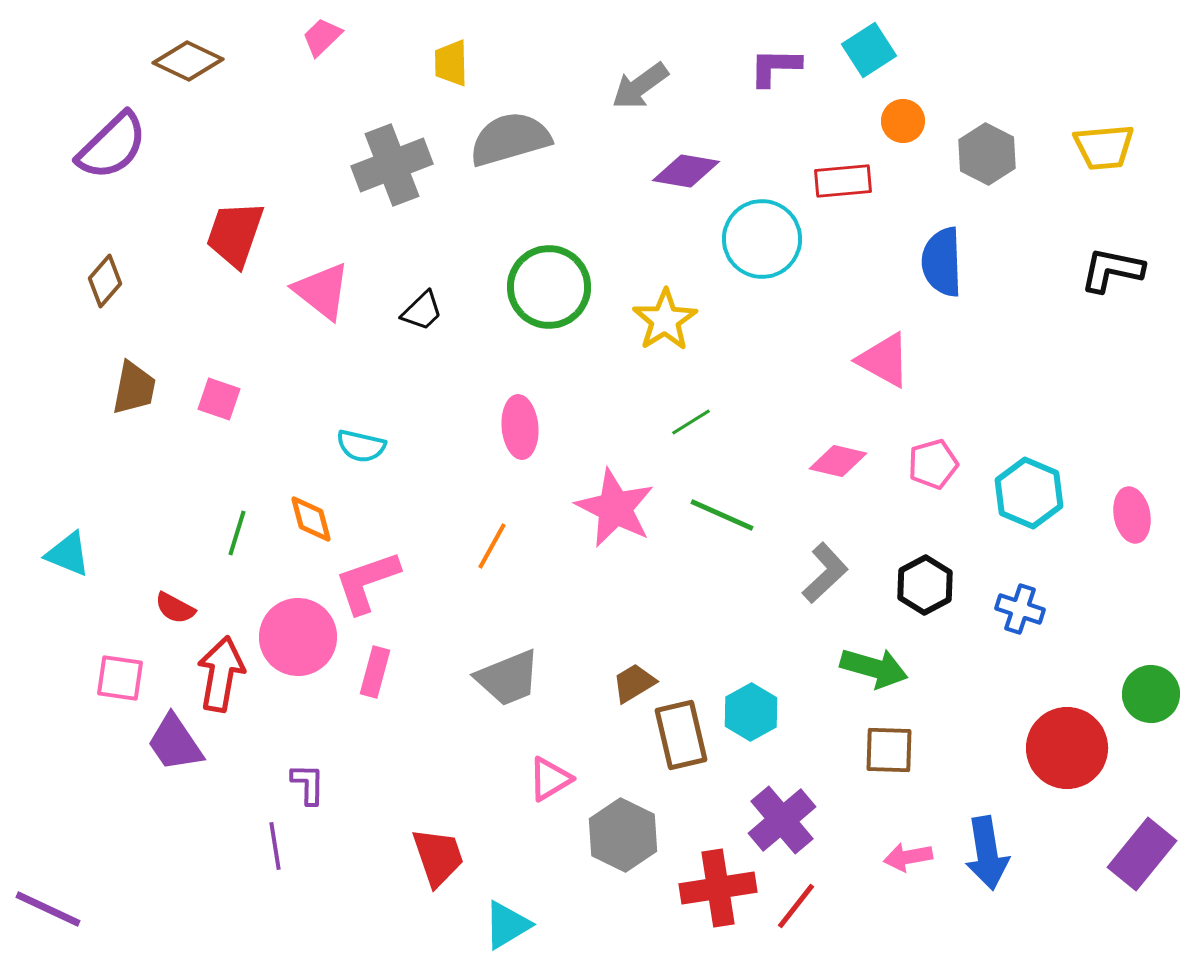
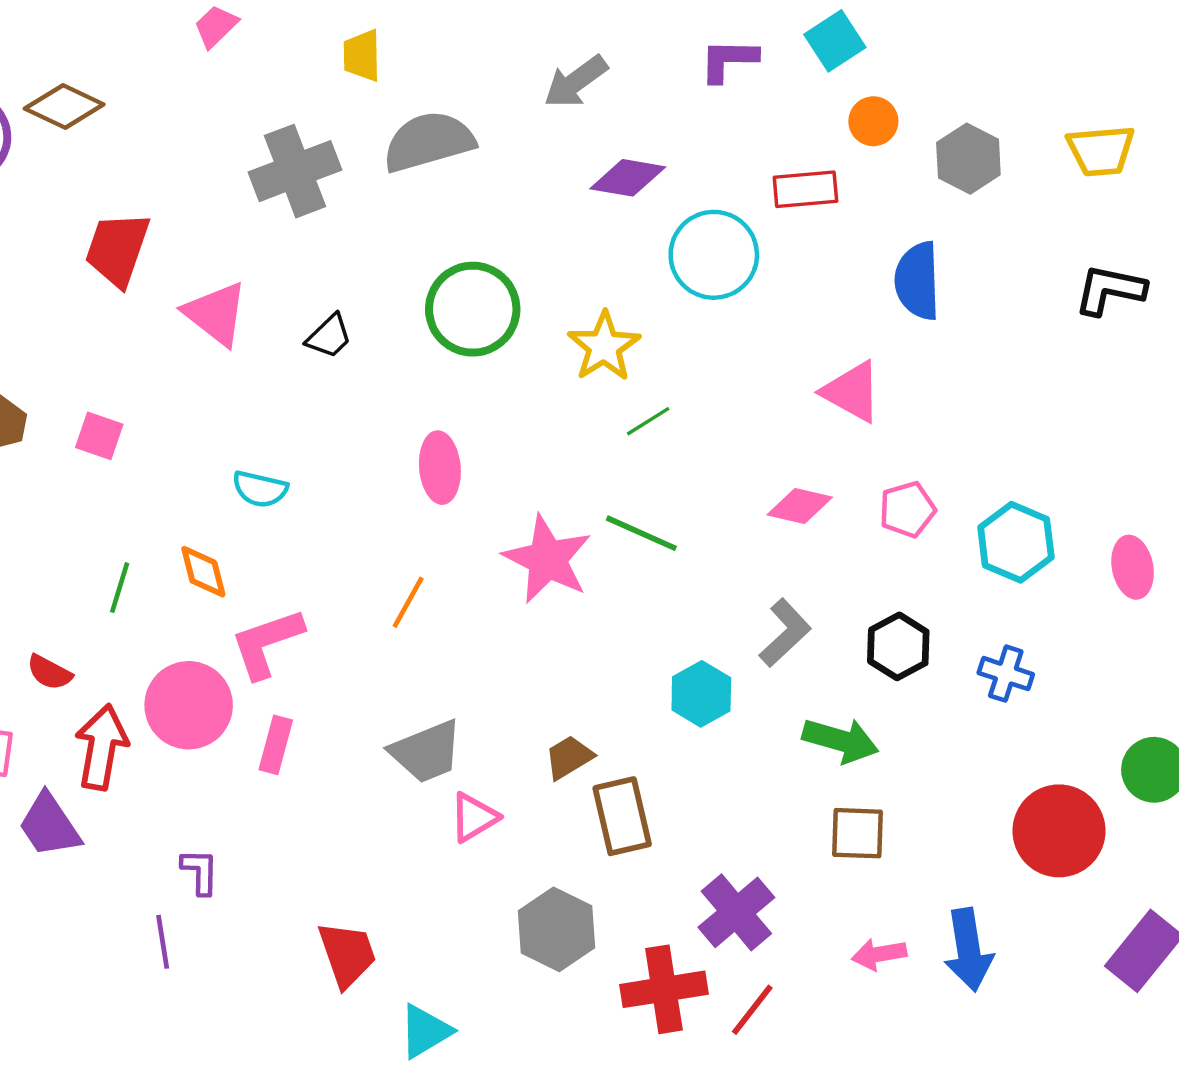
brown diamond: (188, 61) -> (64, 107), moved
green line: (691, 422) -> (648, 421), moved
green line: (722, 515) -> (641, 533), moved
cyan hexagon: (751, 712) -> (701, 694), moved
pink triangle: (550, 779) -> (474, 817), moved

